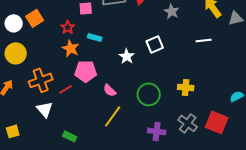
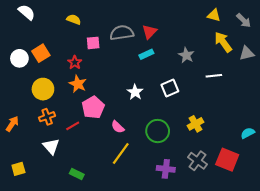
gray star: (172, 11) -> (186, 55), moved
cyan rectangle: (95, 37) -> (146, 54), moved, turned -40
white square: (155, 44) -> (170, 88), moved
yellow circle: (16, 53) -> (43, 89), moved
pink pentagon: (86, 71) -> (93, 107), turned -30
orange cross: (41, 80) -> (47, 117), size x0.7
yellow cross: (186, 87) -> (195, 124), turned -35

